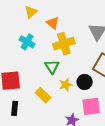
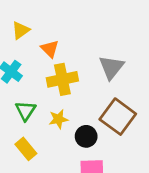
green triangle: (52, 67) -> (26, 111), moved
yellow star: (66, 85) -> (58, 119), moved

